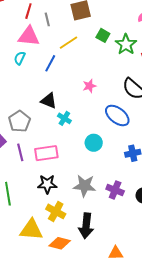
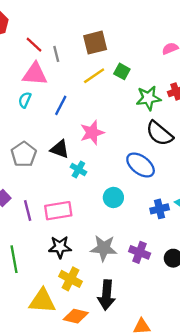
red line: (28, 11) -> (34, 45), turned -63
yellow line: (68, 43) -> (94, 76), moved
green star: (126, 44) -> (148, 98), moved, turned 30
pink star: (89, 86) -> (92, 133), moved, size x1.5
gray pentagon: (19, 121) -> (24, 154), moved

